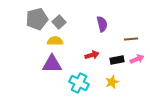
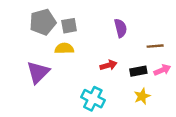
gray square: (59, 22) -> (69, 26), turned 32
purple triangle: (52, 64) -> (38, 72), moved, turned -45
yellow star: (112, 82) -> (142, 96), moved

